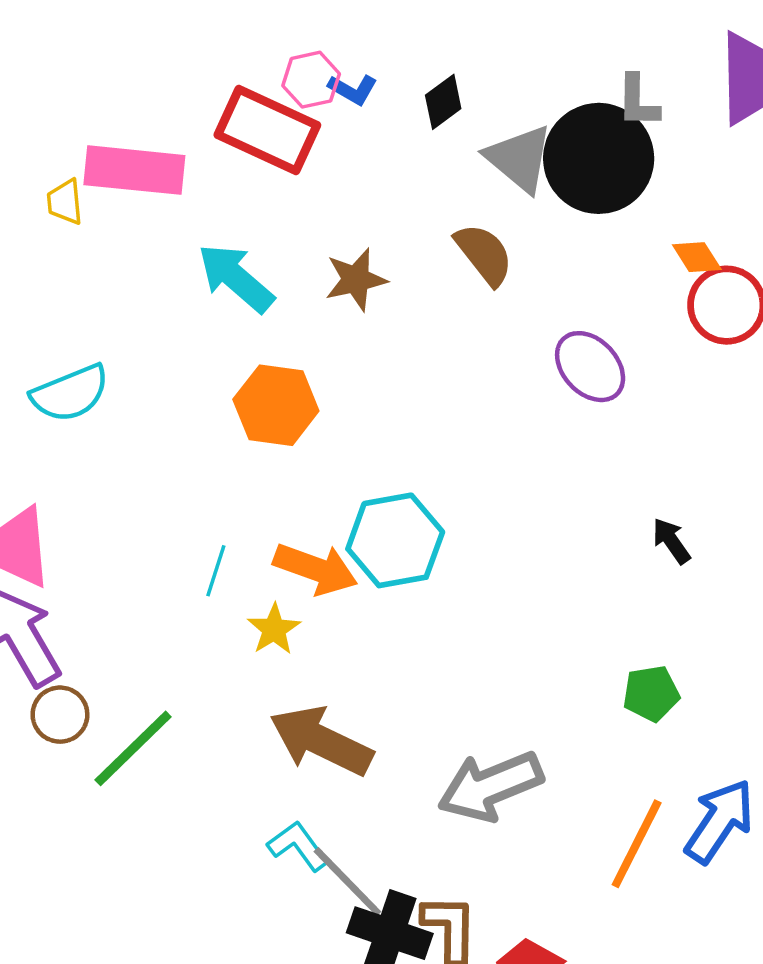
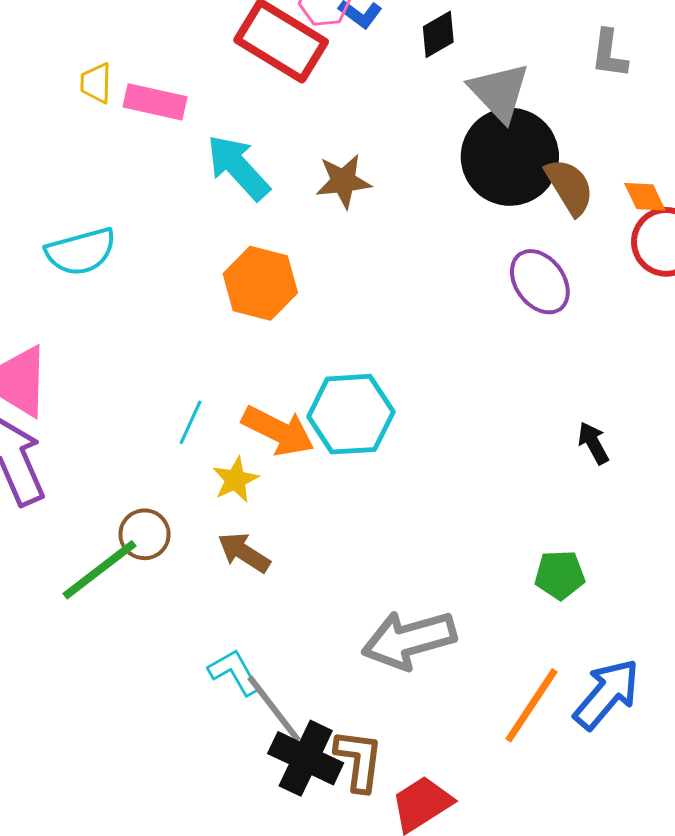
black circle: (599, 158) -> (510, 157), moved
pink rectangle: (134, 170) -> (155, 102), moved, size x0.7
brown semicircle: (484, 254) -> (569, 187), moved
brown circle: (60, 715) -> (145, 534), moved
brown arrow: (321, 741) -> (244, 552), moved, size x0.6

